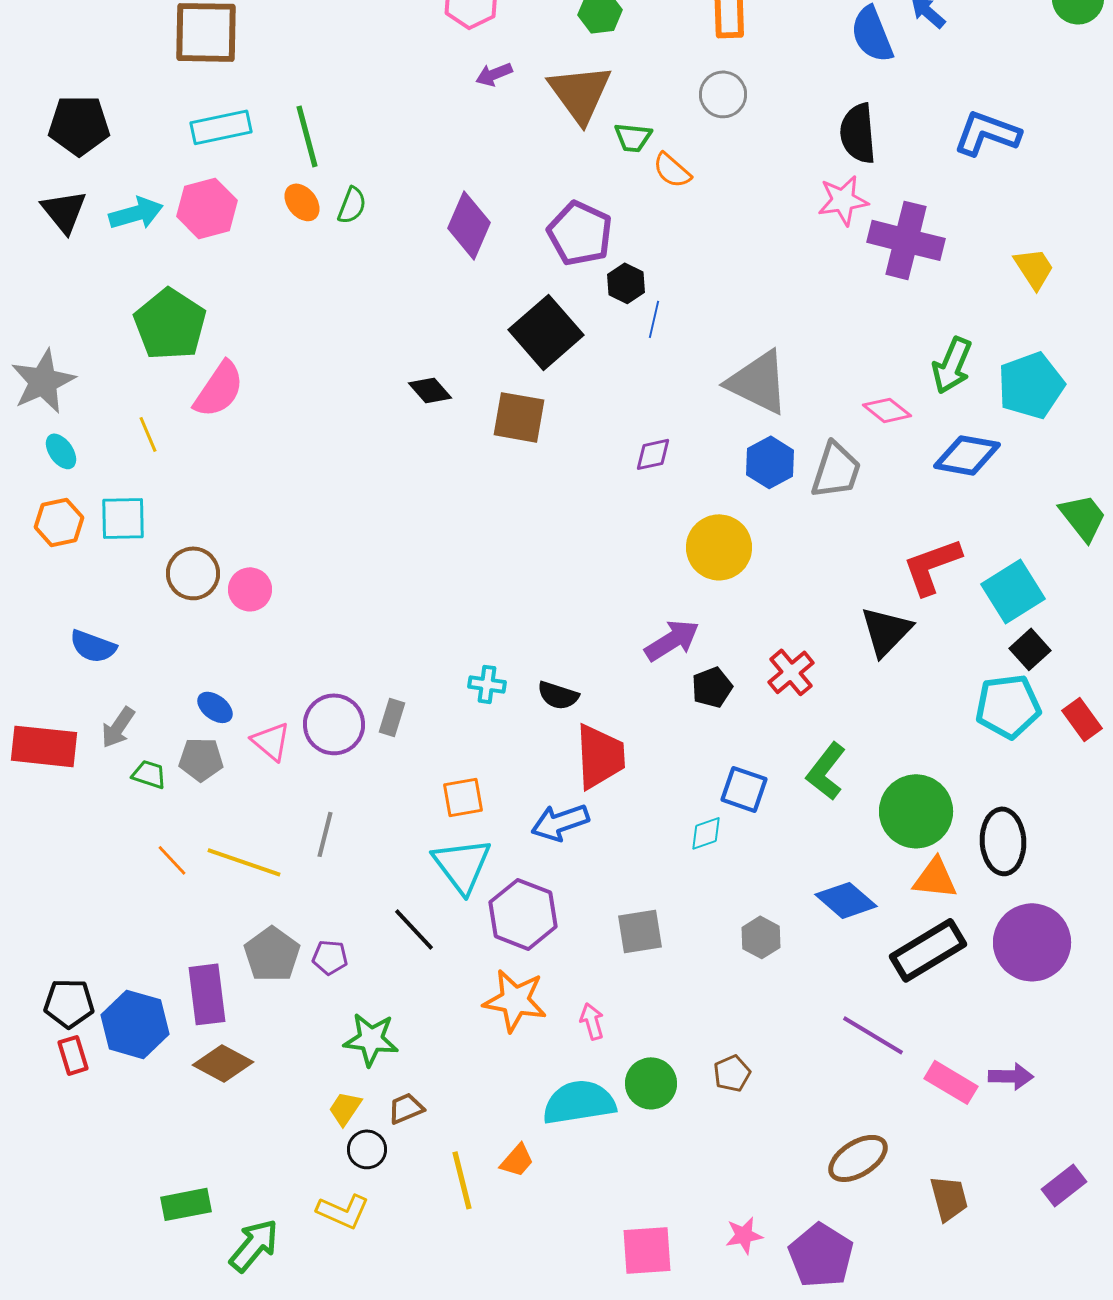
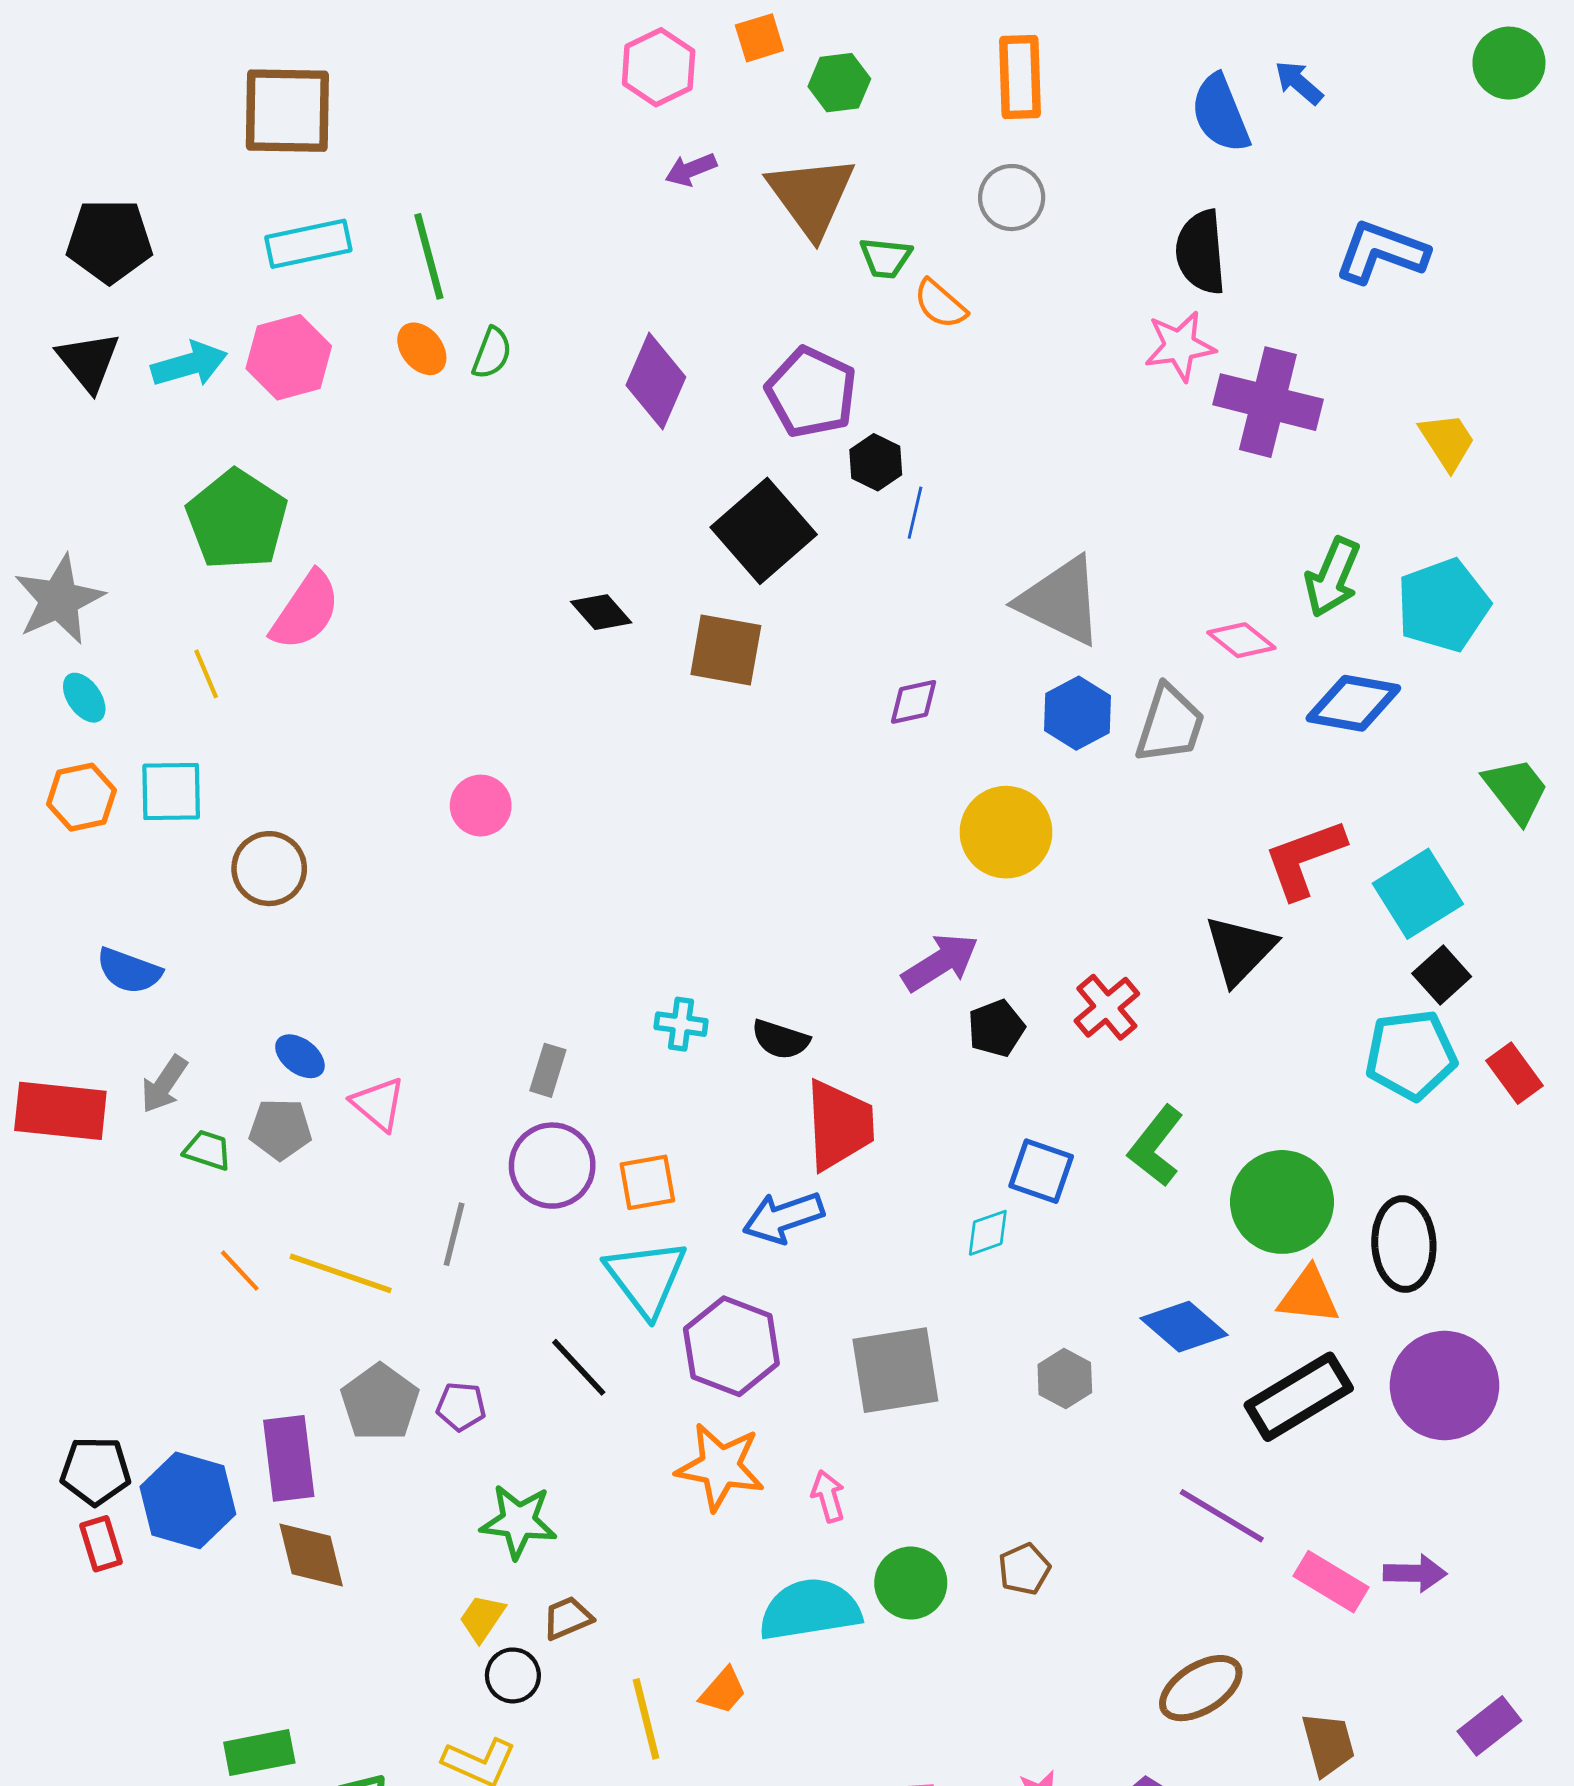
pink circle: (250, 589) -> (481, 806), moved
purple circle: (334, 724) -> (552, 1166), moved
gray square: (640, 931) -> (895, 1370), size x1.4
brown diamond: (223, 1063) -> (311, 1555), turned 48

